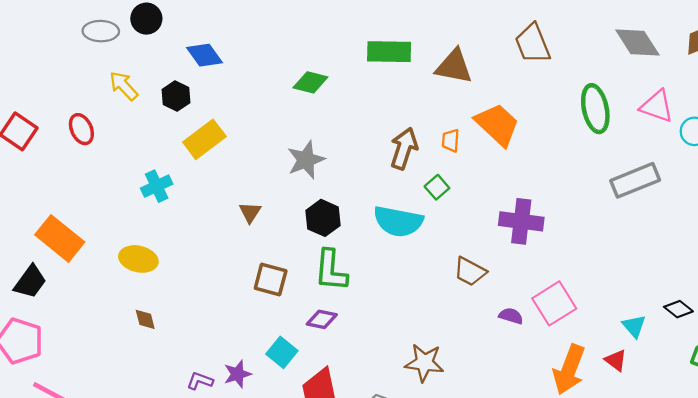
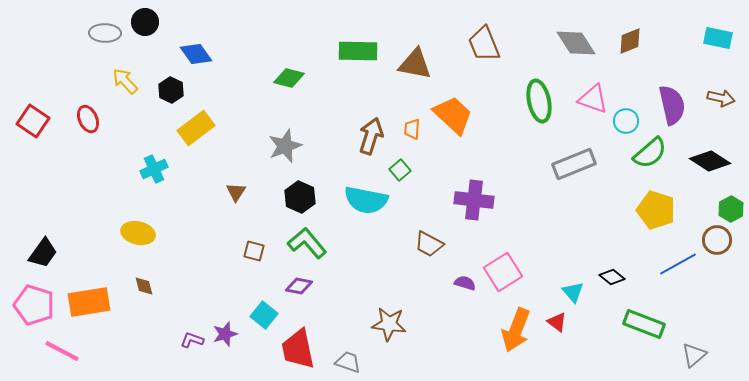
orange rectangle: (60, 238) -> (89, 302), moved, turned -48
green L-shape: (331, 270) -> (307, 243), turned 135
brown square: (271, 279) -> (254, 251), size x0.7

